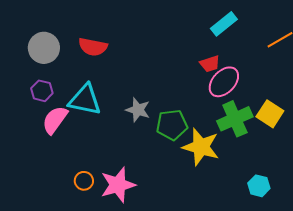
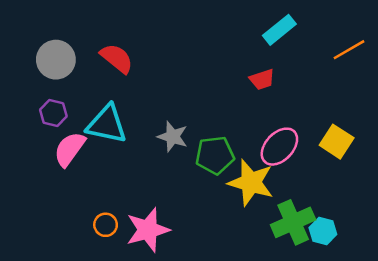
red semicircle: (93, 47) -> (117, 58), turned -152
pink ellipse: (224, 82) -> (279, 147), moved
green cross: (235, 119) -> (293, 222), moved

